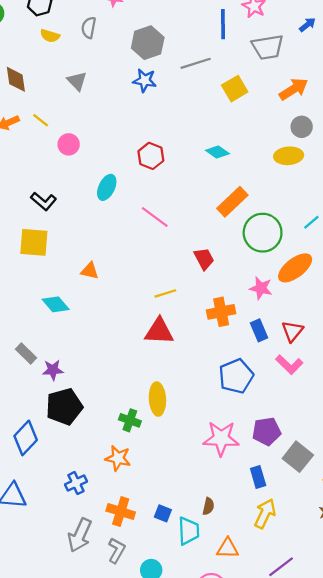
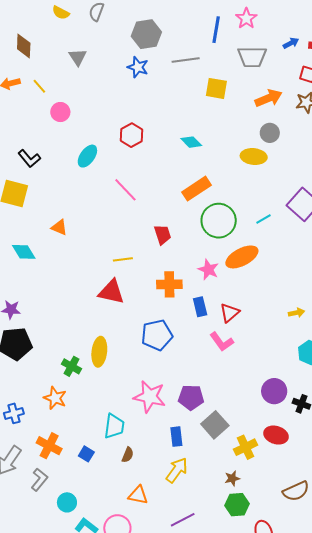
yellow square: (235, 89) -> (216, 88), turned 30
blue pentagon: (236, 376) -> (157, 335), moved
cyan trapezoid: (189, 531) -> (114, 426), moved

